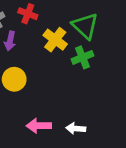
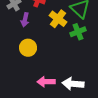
white arrow: (76, 128) -> (73, 84), size x1.5

